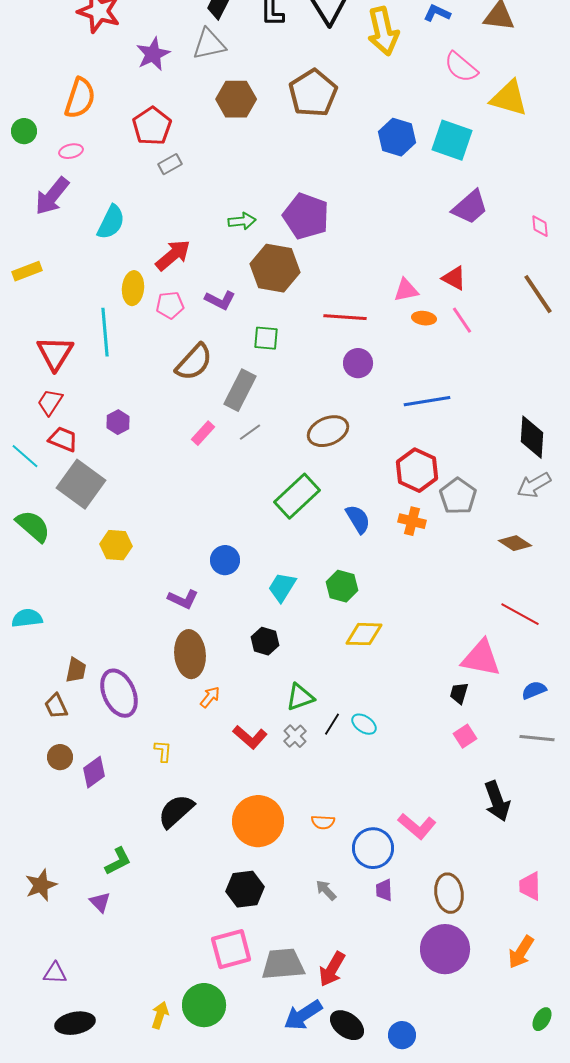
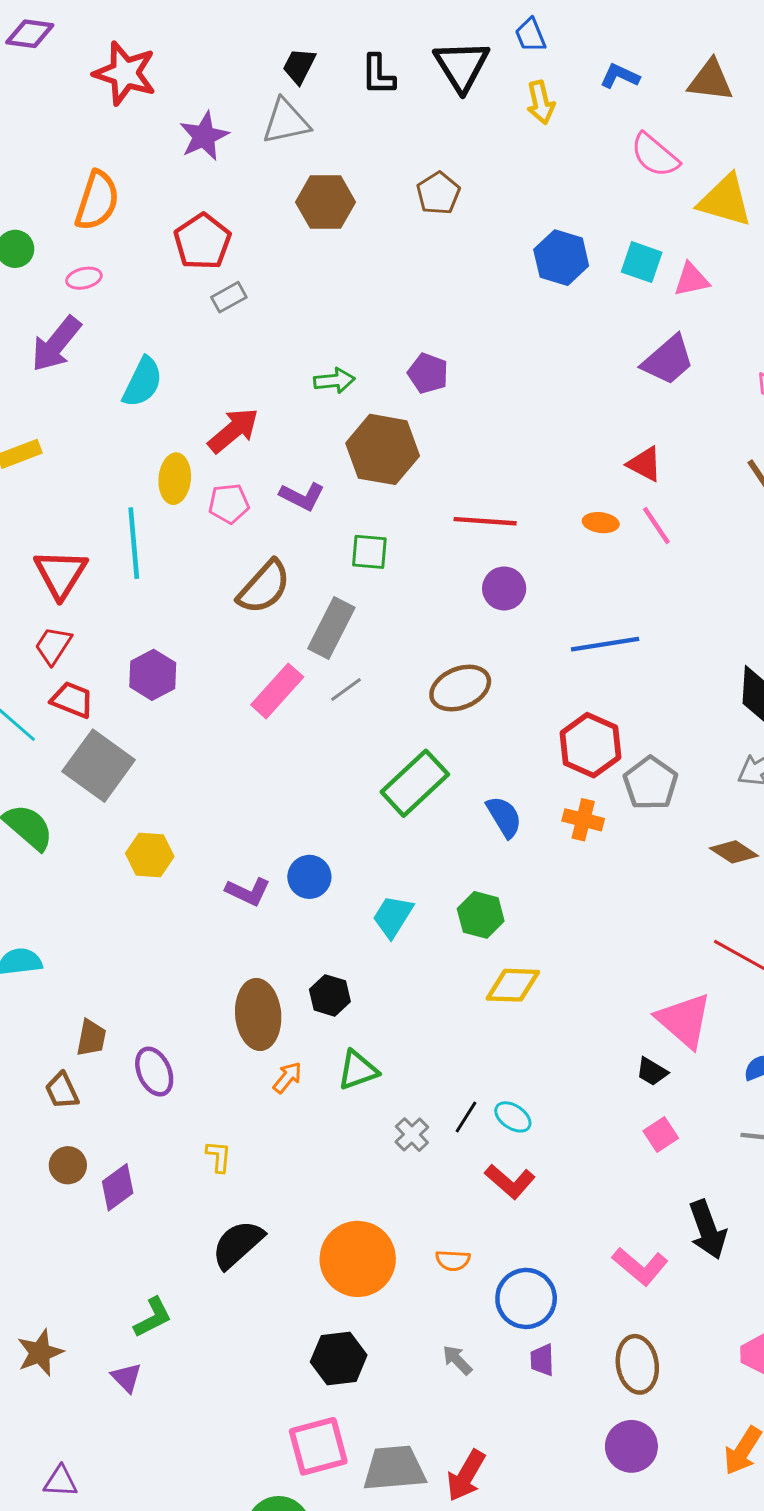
yellow arrow: (383, 31) -> (541, 102), size x0.6
brown pentagon: (313, 93) -> (438, 193), size x0.6
cyan square: (452, 140) -> (642, 262), size x0.7
purple pentagon: (306, 216) -> (428, 373), size x0.6
pink triangle: (406, 290) -> (691, 280), moved
purple hexagon: (118, 422) -> (153, 675), size x1.4
pink rectangle: (203, 433) -> (277, 691), size x1.5
purple L-shape: (183, 599) -> (248, 892), moved
black hexagon: (265, 641) -> (330, 995), moved
pink triangle: (481, 658) -> (684, 1020), turned 30
purple ellipse: (119, 693) -> (154, 1072), size x0.7
black trapezoid: (459, 693) -> (652, 1072), turned -75
green triangle: (300, 697) -> (358, 1070), moved
red L-shape: (250, 737) -> (510, 1181), moved
pink L-shape: (417, 826) -> (640, 1266), moved
purple circle: (445, 949) -> (631, 1446), size x0.7

